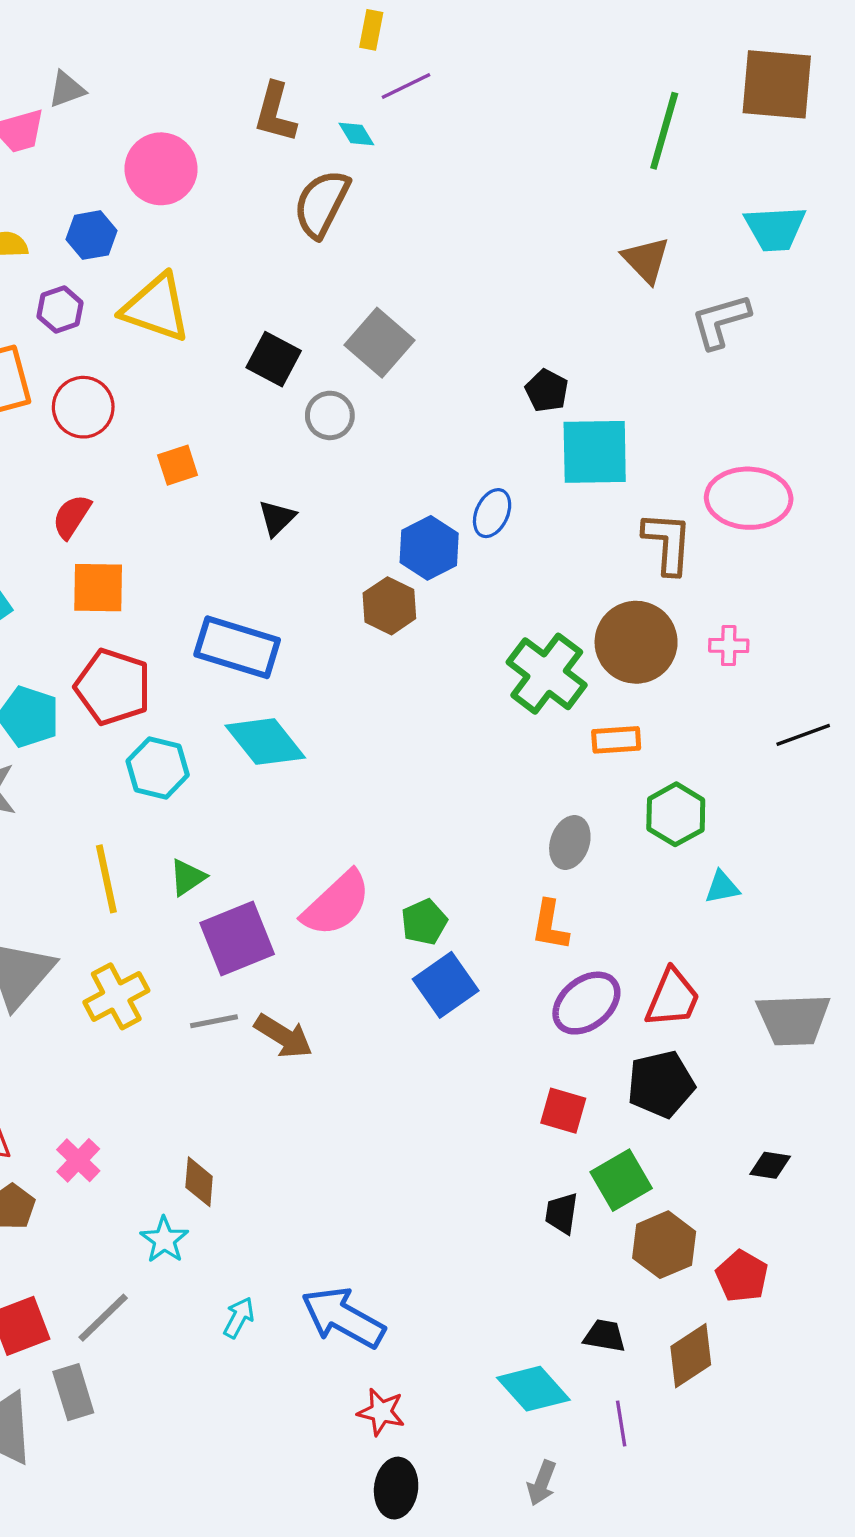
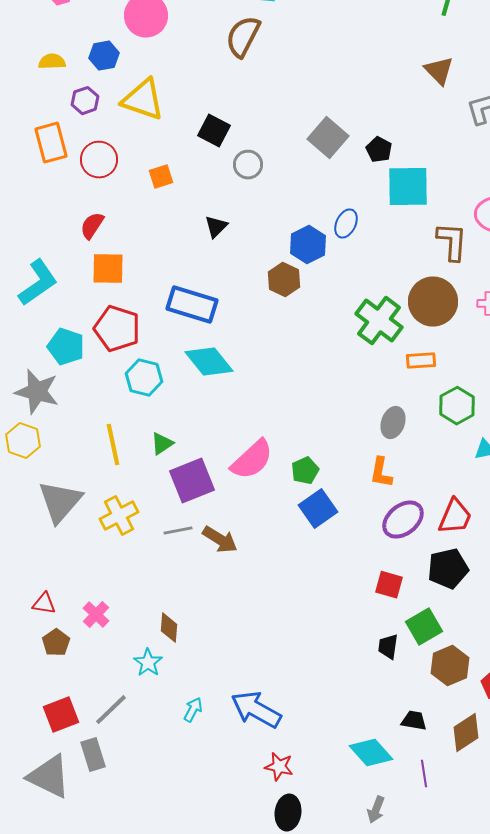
gray square: (379, 343) -> (328, 138), moved
orange square: (178, 465) -> (161, 177), moved

